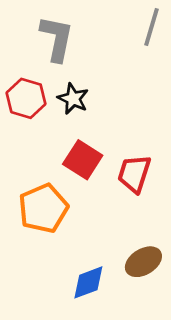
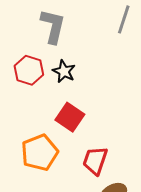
red trapezoid: (134, 174) -> (95, 161), moved

